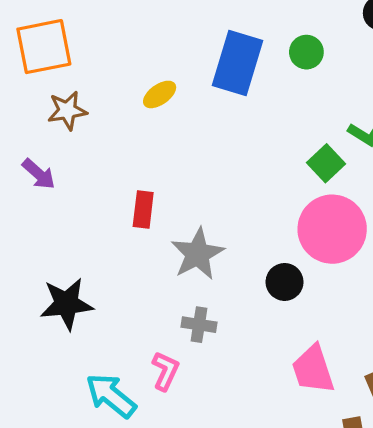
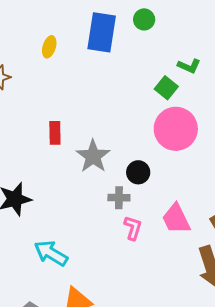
yellow ellipse: (160, 94) -> (49, 47), moved, turned -30
black circle: (285, 282) -> (138, 172), moved
gray cross: (199, 325) -> (119, 198), moved
pink L-shape: (165, 371) -> (133, 228), moved

